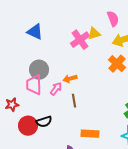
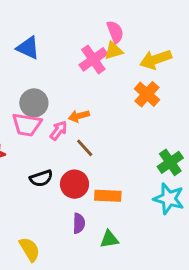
pink semicircle: (113, 19) -> (115, 32), moved
pink trapezoid: (34, 85) -> (27, 125), turned -80
brown line: (74, 101) -> (85, 148), turned -32
red circle: (28, 126) -> (74, 184), moved

